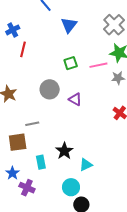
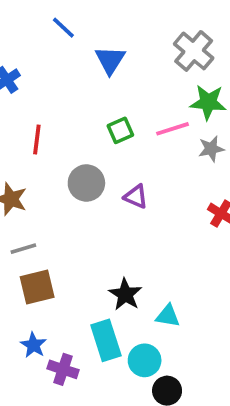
red line: (23, 49) -> (37, 140), moved
gray line: (32, 124) -> (23, 249), moved
cyan rectangle: (41, 162) -> (106, 340), moved, size x1.5
cyan triangle: (86, 165) -> (168, 316), turned 40

